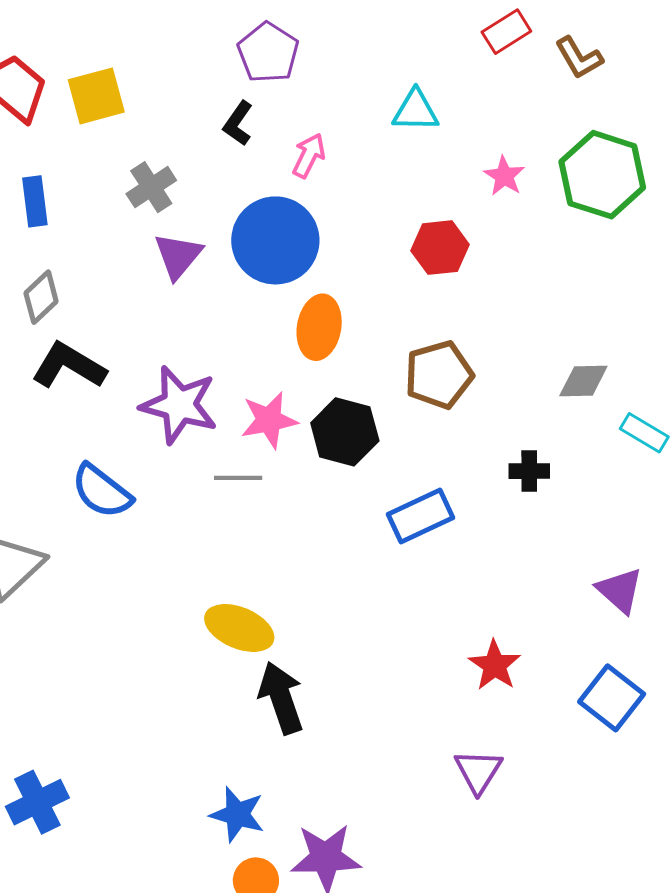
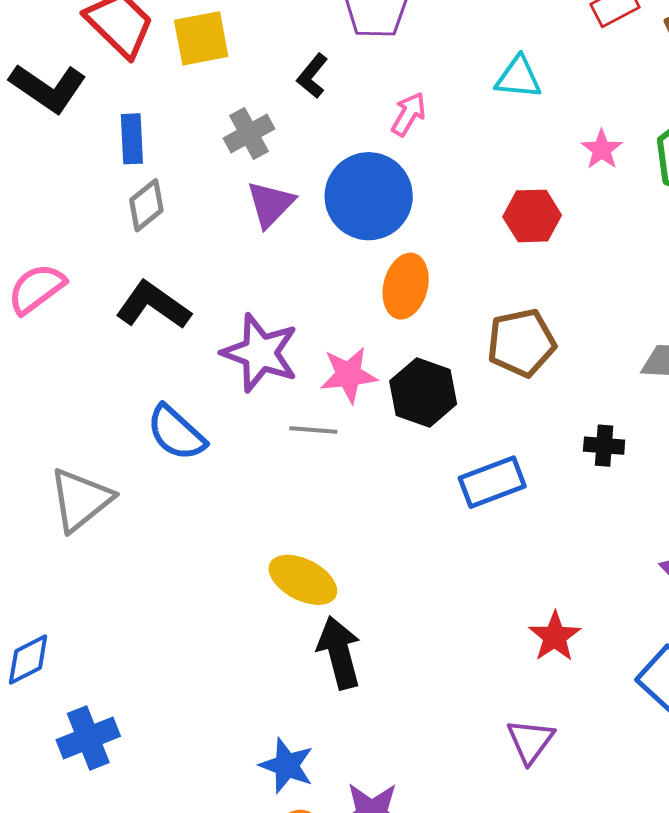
black L-shape: (238, 123) -> (312, 76), moved
gray diamond: (41, 297) -> (146, 205), moved

